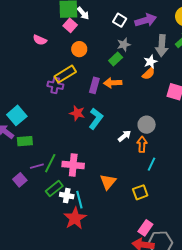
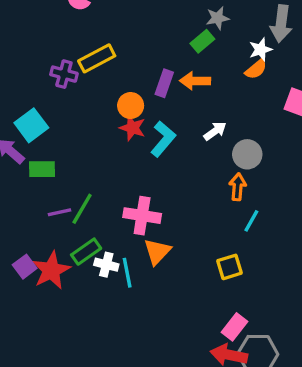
orange circle: (79, 49) -> (131, 106), moved
yellow rectangle: (65, 74) -> (97, 58), moved
purple cross: (55, 85) -> (64, 74), moved
white arrow: (125, 136) -> (215, 131), moved
pink cross: (73, 165) -> (142, 216), moved
purple square: (20, 180) -> (25, 267), moved
orange triangle: (108, 182) -> (157, 252), moved
red star: (75, 218) -> (51, 270), moved

